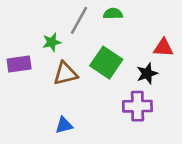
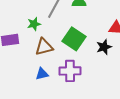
purple cross: (137, 106) -> (70, 71), moved
blue triangle: (64, 125) -> (42, 74), moved

